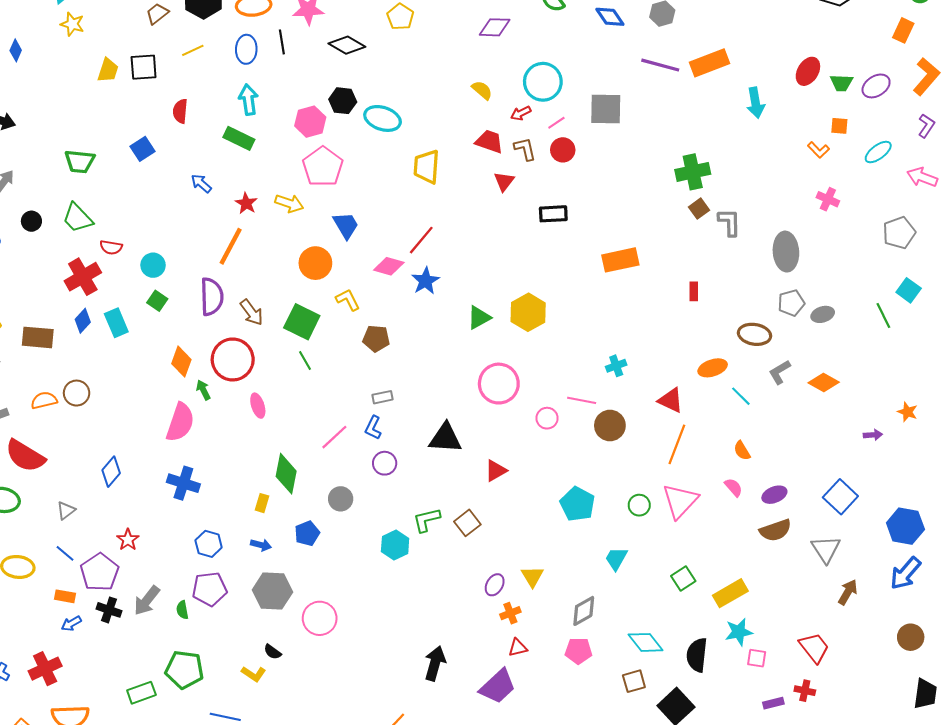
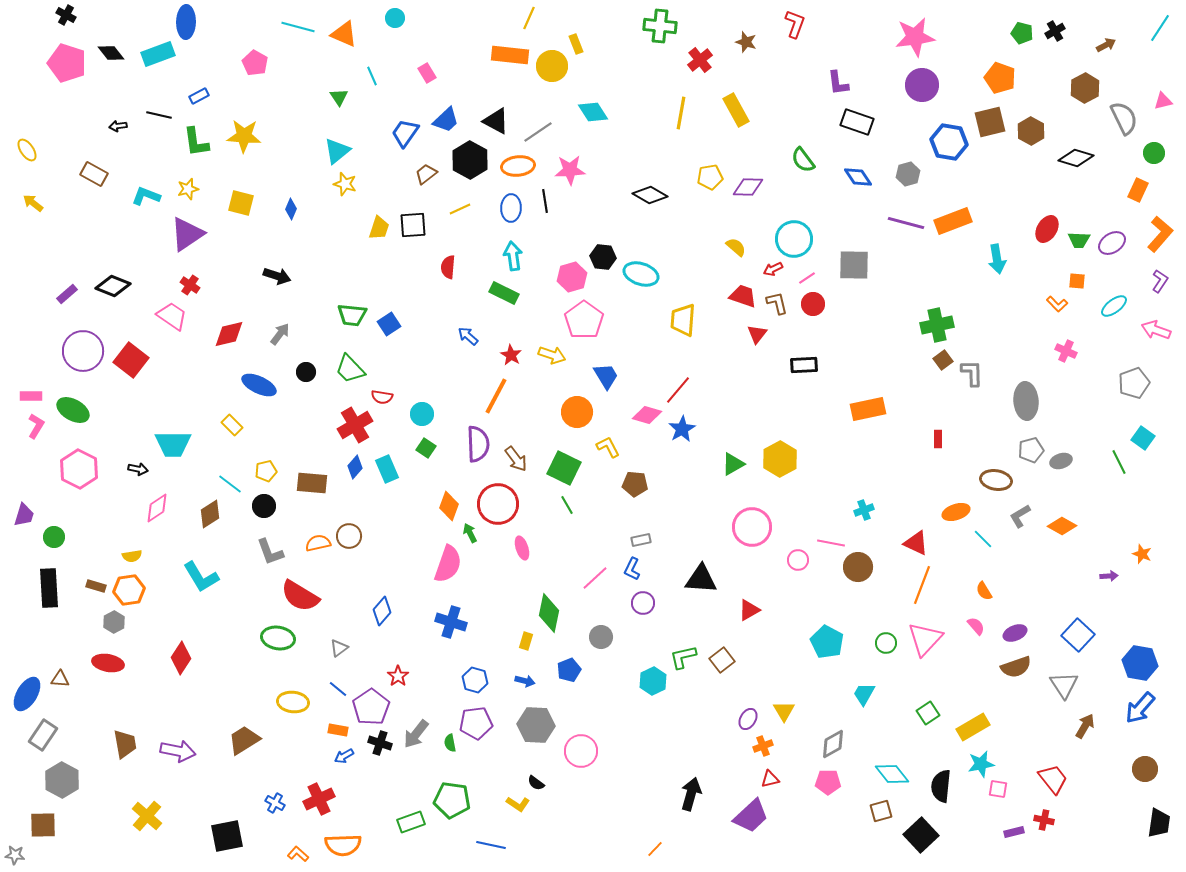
yellow pentagon: (400, 17) -> (710, 177), moved, turned 30
black diamond: (347, 45) -> (650, 195), moved
blue square: (143, 149) -> (389, 324), moved

